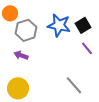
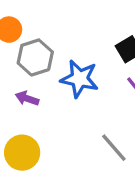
blue star: (59, 25) -> (80, 79), moved

